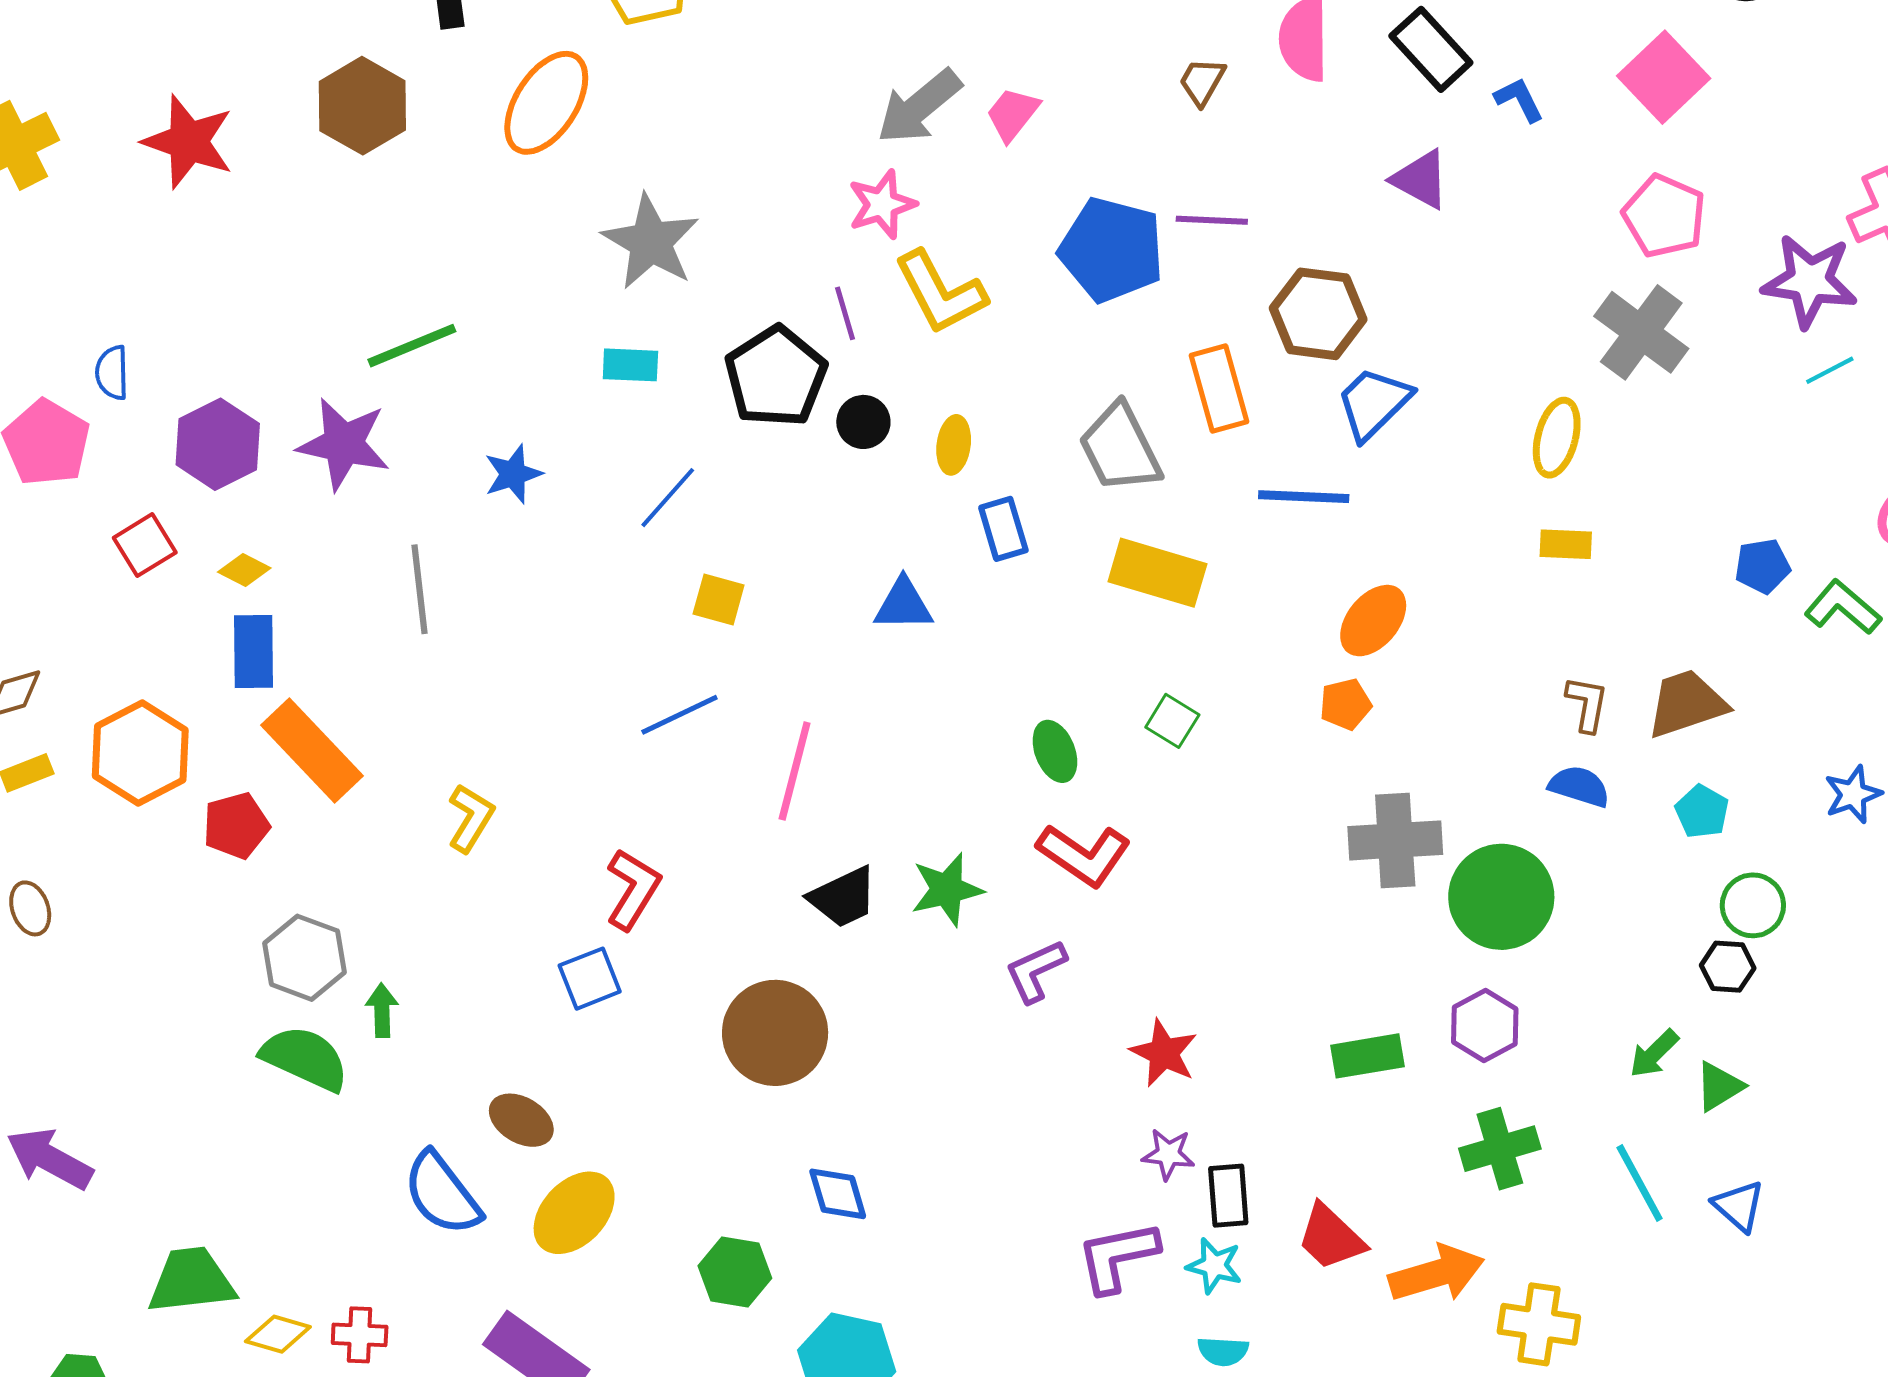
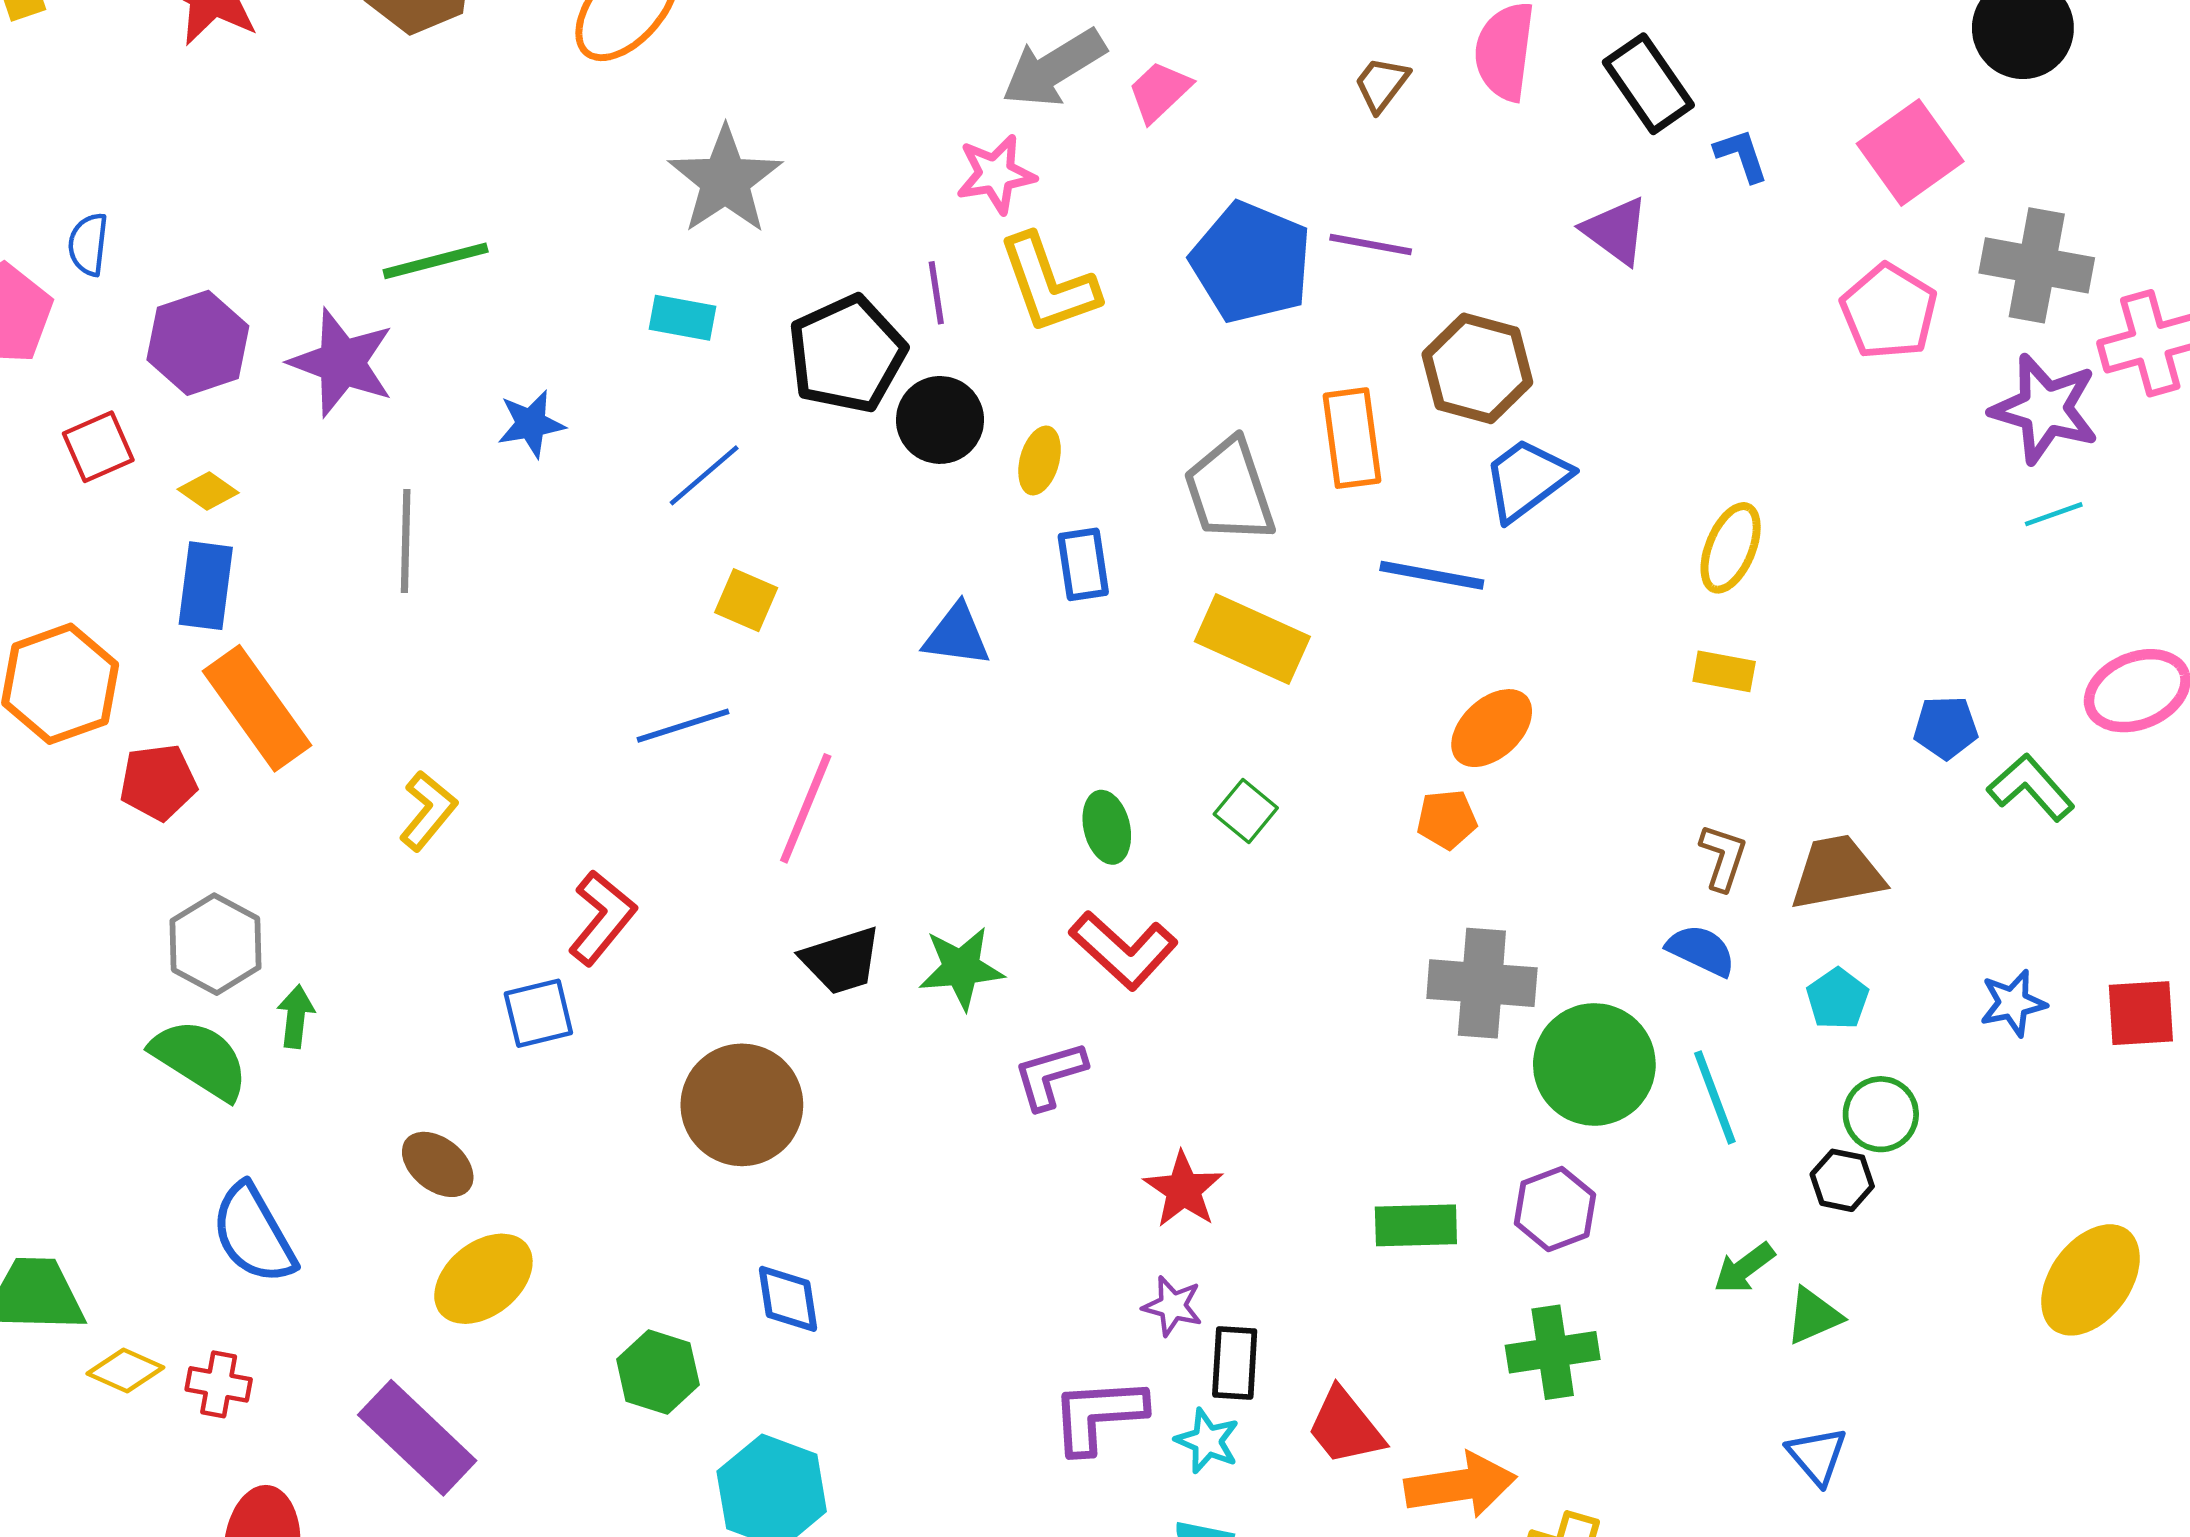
gray cross: (1641, 332) -> (2037, 265), moved, turned -34
black circle: (863, 422) -> (940, 420), size x1.4
cyan line: (1640, 1183) -> (1715, 1097), moved
blue semicircle: (442, 1194) -> (253, 1234), moved

